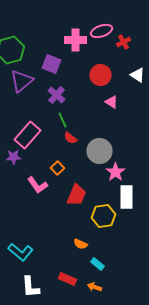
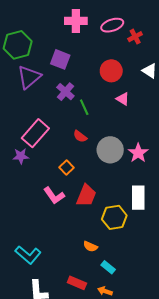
pink cross: (76, 40) -> (76, 21), moved
green line: (62, 120) -> (84, 107), moved
pink star: (116, 172) -> (138, 153), moved
pink L-shape: (38, 185) -> (54, 196), moved

